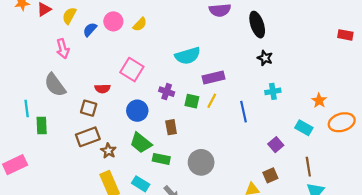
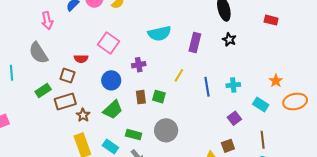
red rectangle: (345, 35) -> (271, 20), moved
purple rectangle: (214, 77) -> (195, 43), moved, turned -66
cyan cross: (273, 91) -> (233, 85), moved
purple cross: (167, 92) -> (139, 65), turned -32
green square: (192, 101) -> (159, 97), moved
green rectangle: (42, 126) -> (43, 90), moved, turned 56
green trapezoid: (141, 143) -> (113, 110), turned -85
green rectangle: (161, 159) -> (134, 135), moved

